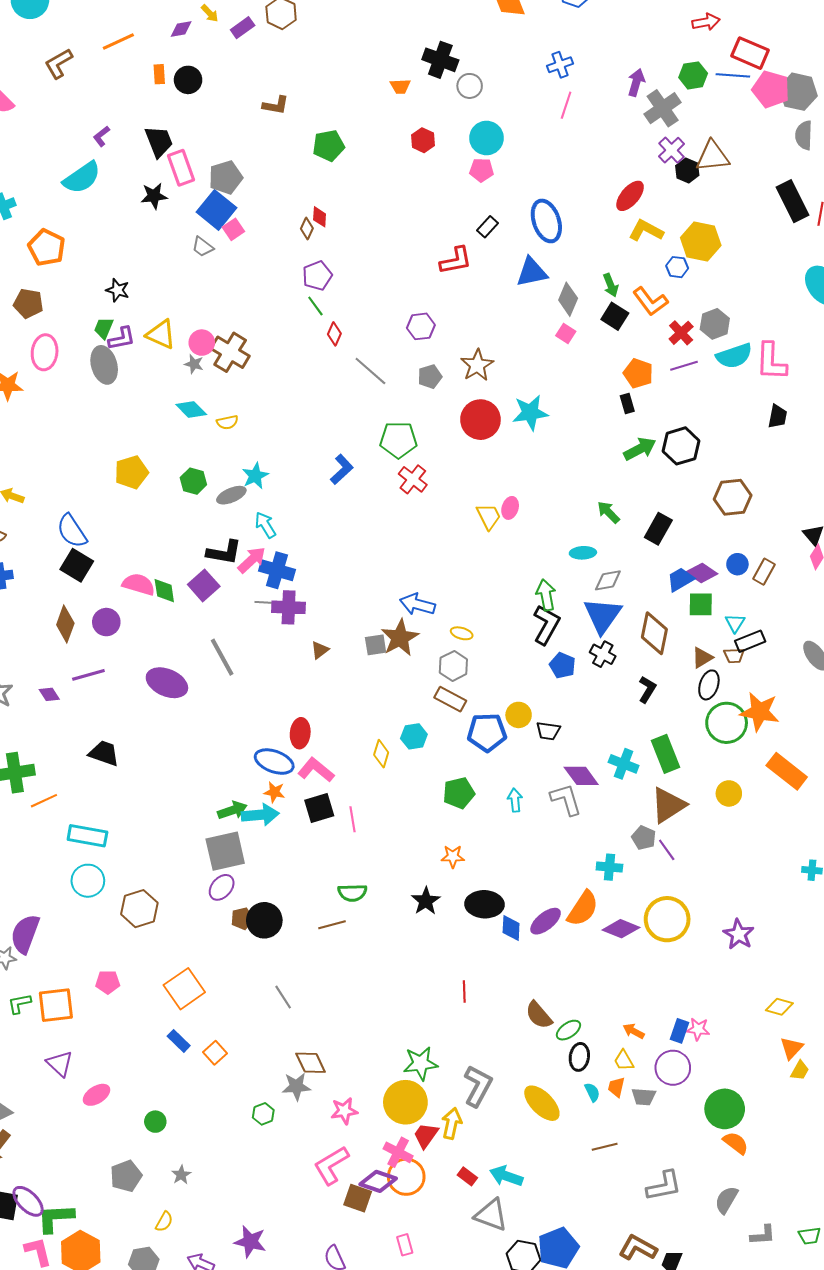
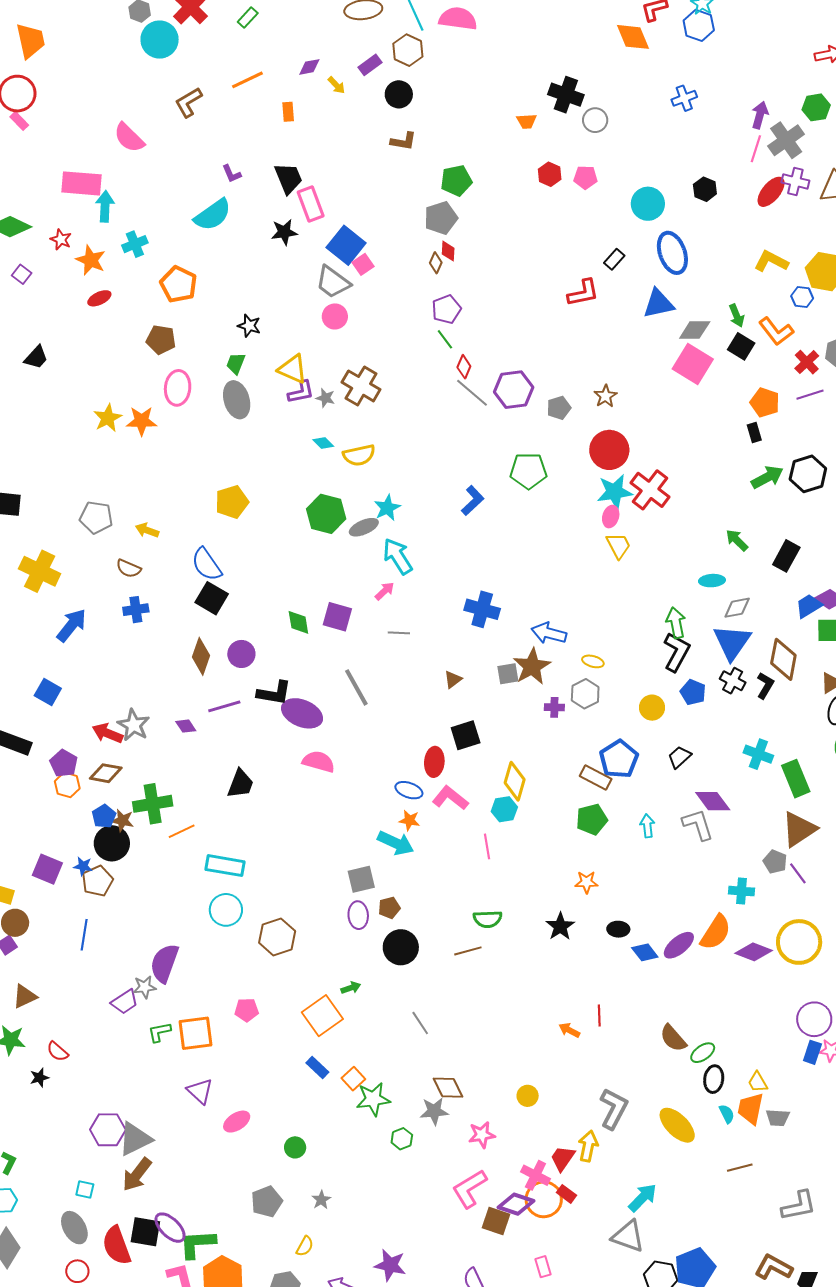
yellow arrow: (210, 13) -> (336, 85), moved
black circle: (188, 80) -> (399, 94), moved
pink line: (566, 105) -> (756, 149), moved
purple L-shape: (101, 136) -> (232, 174), turned -75
cyan circle: (486, 138) -> (648, 204), moved
purple cross: (671, 150) -> (795, 182), turned -32
pink pentagon: (481, 170) -> (585, 177), moved
black hexagon: (687, 170) -> (705, 189), moved
gray pentagon: (226, 177) -> (441, 218), moved
red ellipse: (630, 196) -> (771, 192), moved
gray trapezoid: (203, 247) -> (333, 282), size x1.6
gray diamond: (568, 299) -> (695, 330), turned 68
purple hexagon: (421, 326) -> (514, 390), moved, size x1.4
pink square: (566, 334) -> (693, 364), size x2.0
purple L-shape: (122, 339) -> (301, 392), moved
pink circle: (202, 343) -> (335, 316), moved
brown star: (477, 365) -> (605, 396), size x0.7
gray line: (370, 371) -> (472, 393), moved
cyan diamond: (191, 410) -> (323, 443), size x0.7
cyan star: (530, 413) -> (615, 492), moved
yellow semicircle: (227, 422) -> (359, 455), size x1.5
yellow pentagon: (131, 472) -> (232, 502), moved
red cross: (413, 479) -> (650, 490), moved, size x1.4
green hexagon: (193, 481) -> (326, 514), size x1.5
pink ellipse: (510, 508) -> (611, 517), moved
cyan arrow: (265, 525) -> (398, 556), size x1.4
black L-shape: (224, 552) -> (274, 693), moved
pink arrow: (252, 560) -> (385, 591), size x0.7
blue cross: (277, 570) -> (482, 609), moved
pink semicircle: (139, 584) -> (319, 762), moved
purple square: (204, 585) -> (337, 617), turned -32
purple cross: (289, 607) -> (554, 707), moved, size x0.6
black L-shape: (647, 689) -> (765, 685), moved
brown rectangle: (450, 699) -> (596, 778), moved
yellow circle: (519, 715) -> (652, 708), moved
black trapezoid: (548, 731) -> (679, 757), turned 130
blue pentagon: (487, 732) -> (619, 759), turned -30
cyan hexagon: (414, 736) -> (504, 809), moved
black trapezoid: (104, 753) -> (241, 784), turned 92
yellow diamond: (381, 754) -> (515, 781), size x1.4
blue ellipse: (274, 762) -> (409, 790), size x0.7
cyan cross: (624, 764) -> (758, 754), moved
black square: (319, 808) -> (466, 735), moved
green arrow: (232, 810) -> (351, 988), moved, size x0.7
cyan arrow: (260, 815) -> (396, 843), turned 30
gray square: (225, 851) -> (361, 879), size x0.7
purple ellipse: (222, 887) -> (358, 915), turned -44
black ellipse: (484, 904) -> (618, 929), size x0.6
brown pentagon: (242, 919) -> (389, 908), moved
blue diamond: (511, 928) -> (645, 952), turned -40
orange arrow: (634, 1031) -> (569, 1030), moved
green star: (421, 1063) -> (373, 1099), moved
purple circle: (673, 1068) -> (814, 1019), moved
orange trapezoid: (616, 1087) -> (751, 1109), size x1.6
yellow circle: (405, 1102) -> (528, 1096), moved, size x0.5
red rectangle: (467, 1176) -> (567, 1194), moved
cyan arrow: (506, 1176) -> (643, 1198), turned 116

